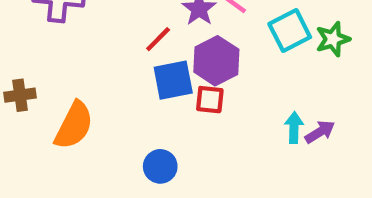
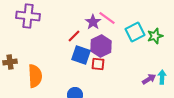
blue square: (173, 80) -> (81, 55), turned 30
orange semicircle: (74, 125) -> (35, 76), turned -30
cyan arrow: (294, 128) -> (162, 77), moved

